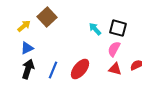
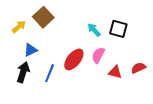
blue triangle: (27, 48) -> (31, 50), moved
pink semicircle: (114, 49) -> (98, 55), moved
red ellipse: (80, 69) -> (74, 59), moved

